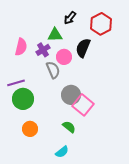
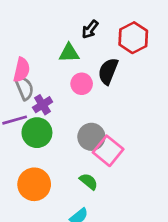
purple cross: (43, 50) -> (43, 105), moved
gray semicircle: (53, 70) -> (24, 88), moved
green circle: (23, 99) -> (37, 133), moved
orange circle: (30, 129) -> (34, 184), size x1.5

